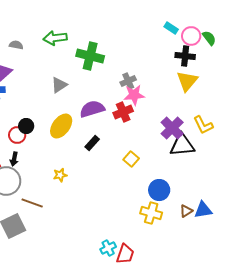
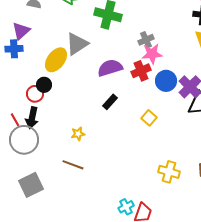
gray triangle: (59, 85) -> (77, 44), size x1.4
yellow ellipse: (61, 126) -> (56, 60), moved
black arrow: (14, 159) -> (32, 118), size x1.5
blue circle: (159, 190) -> (166, 81), moved
brown line: (32, 203) -> (73, 165), moved

